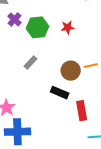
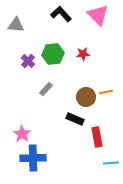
purple cross: (14, 19) -> (28, 61), moved

